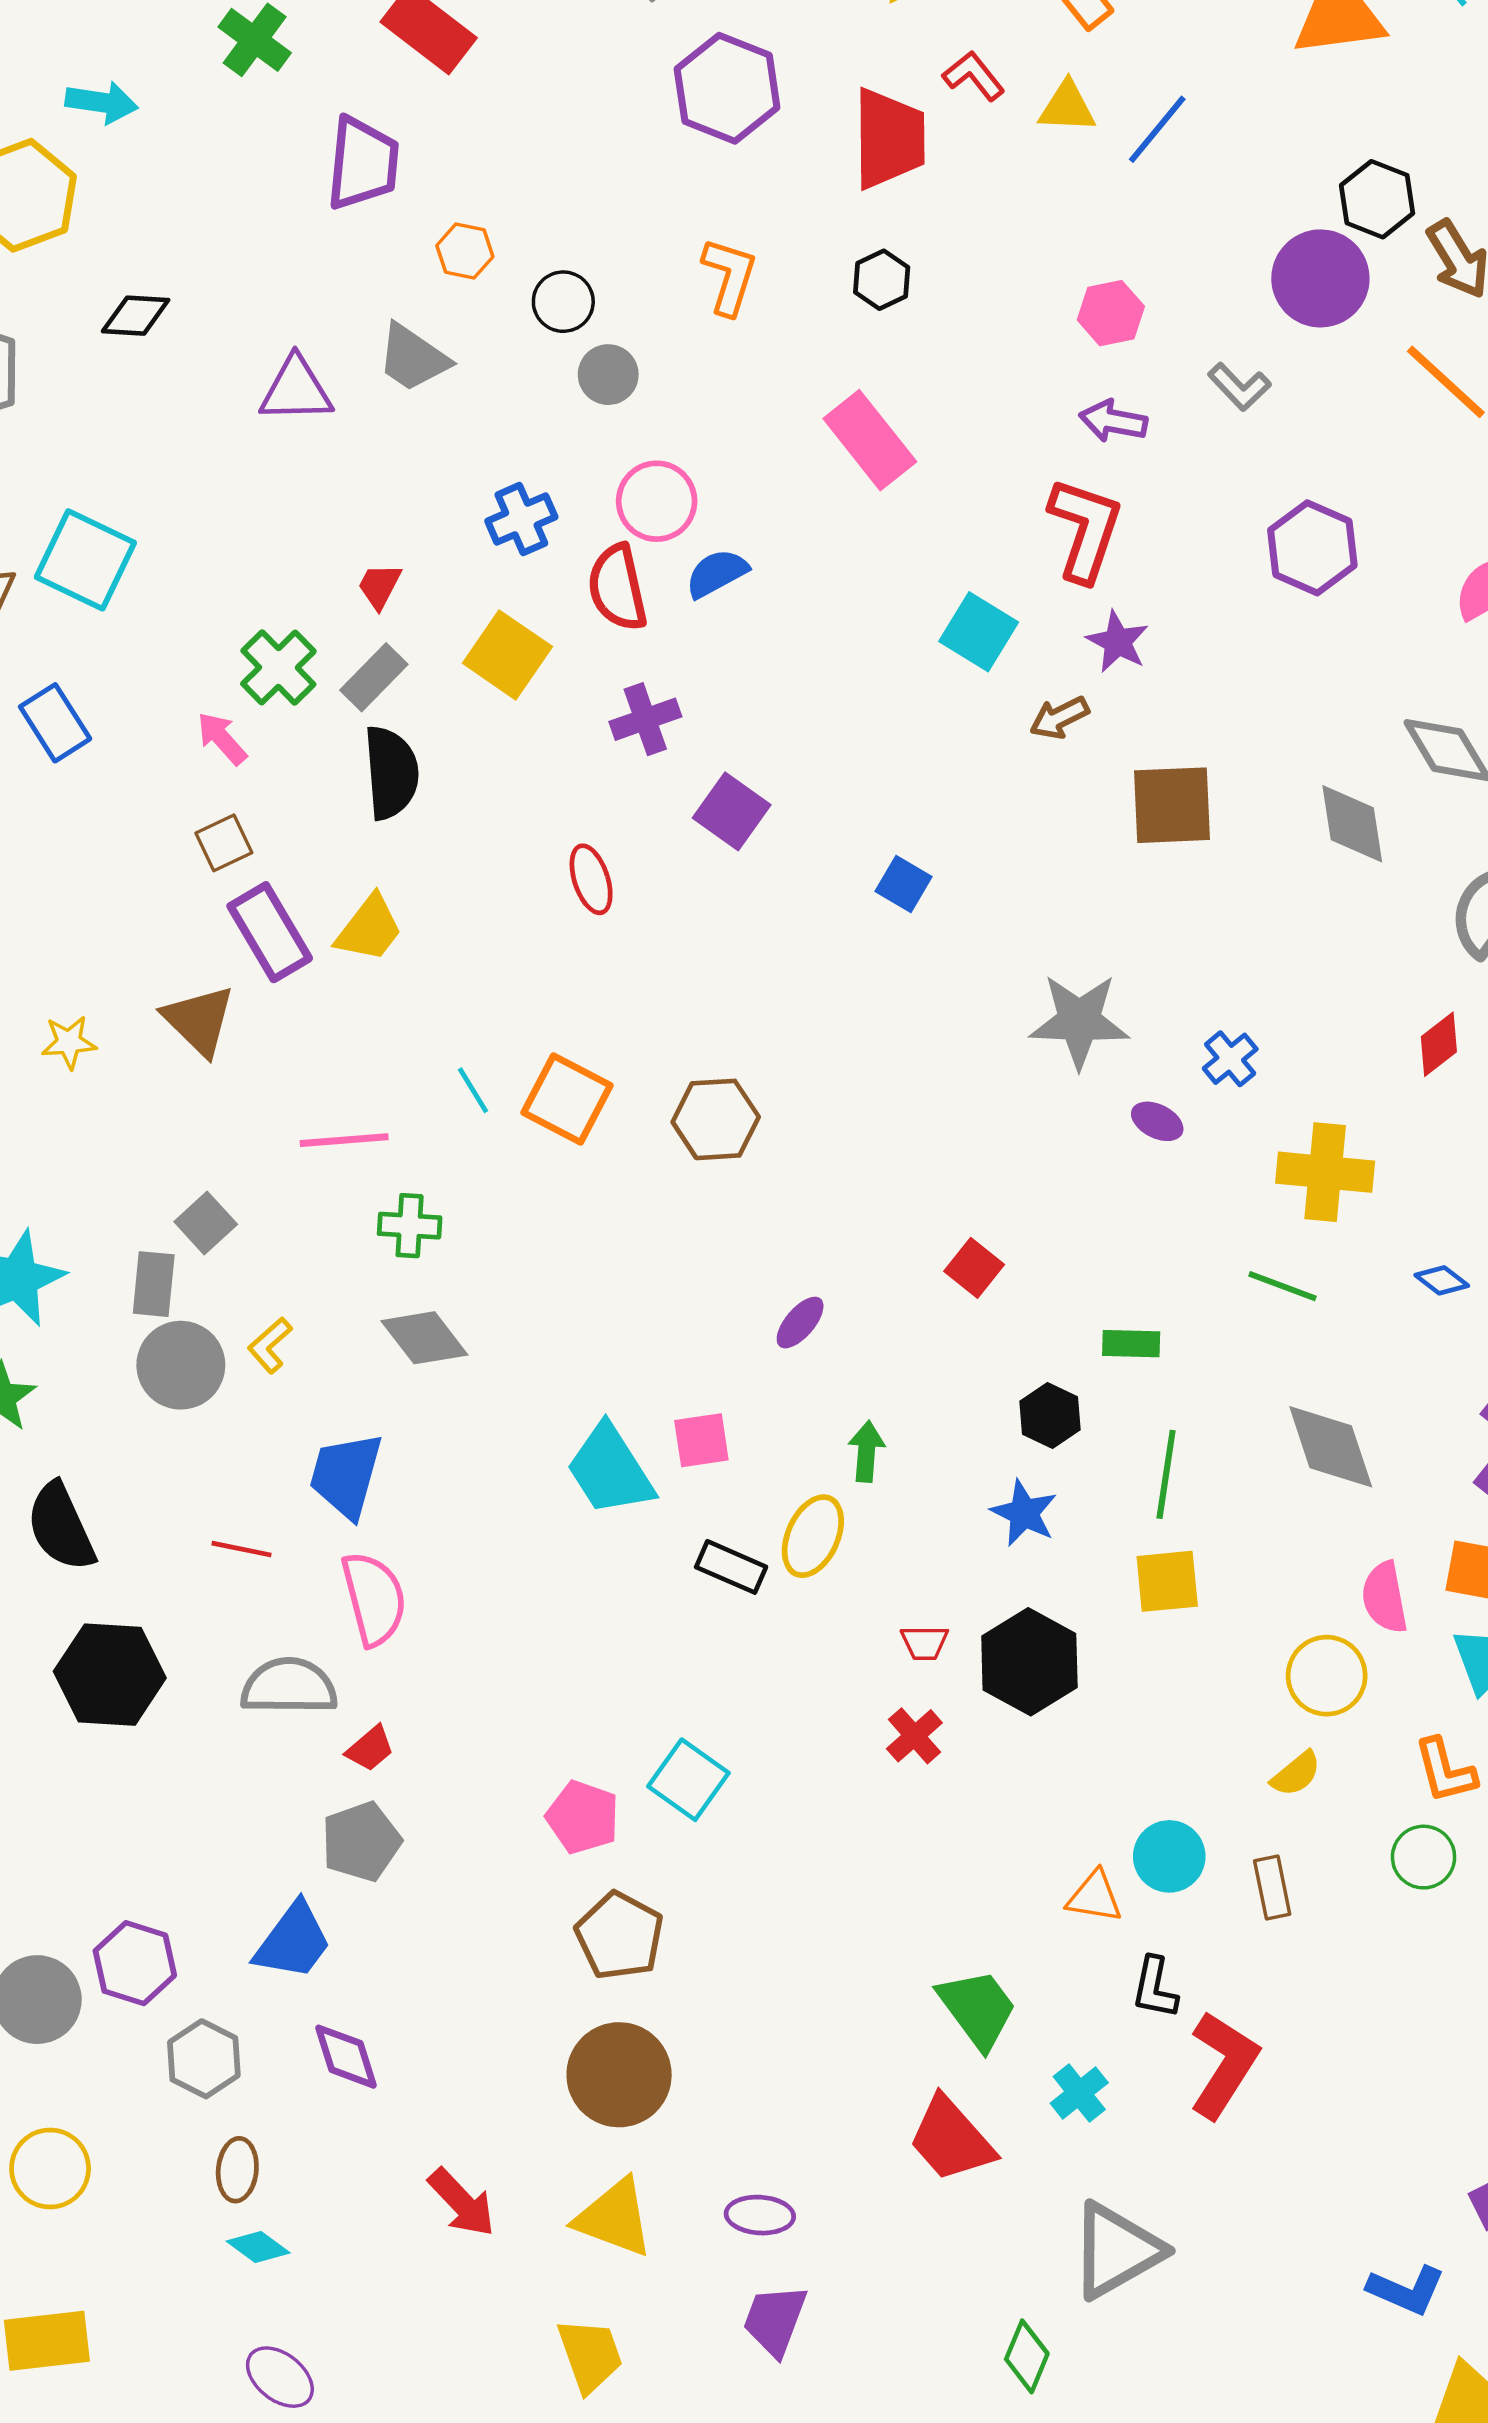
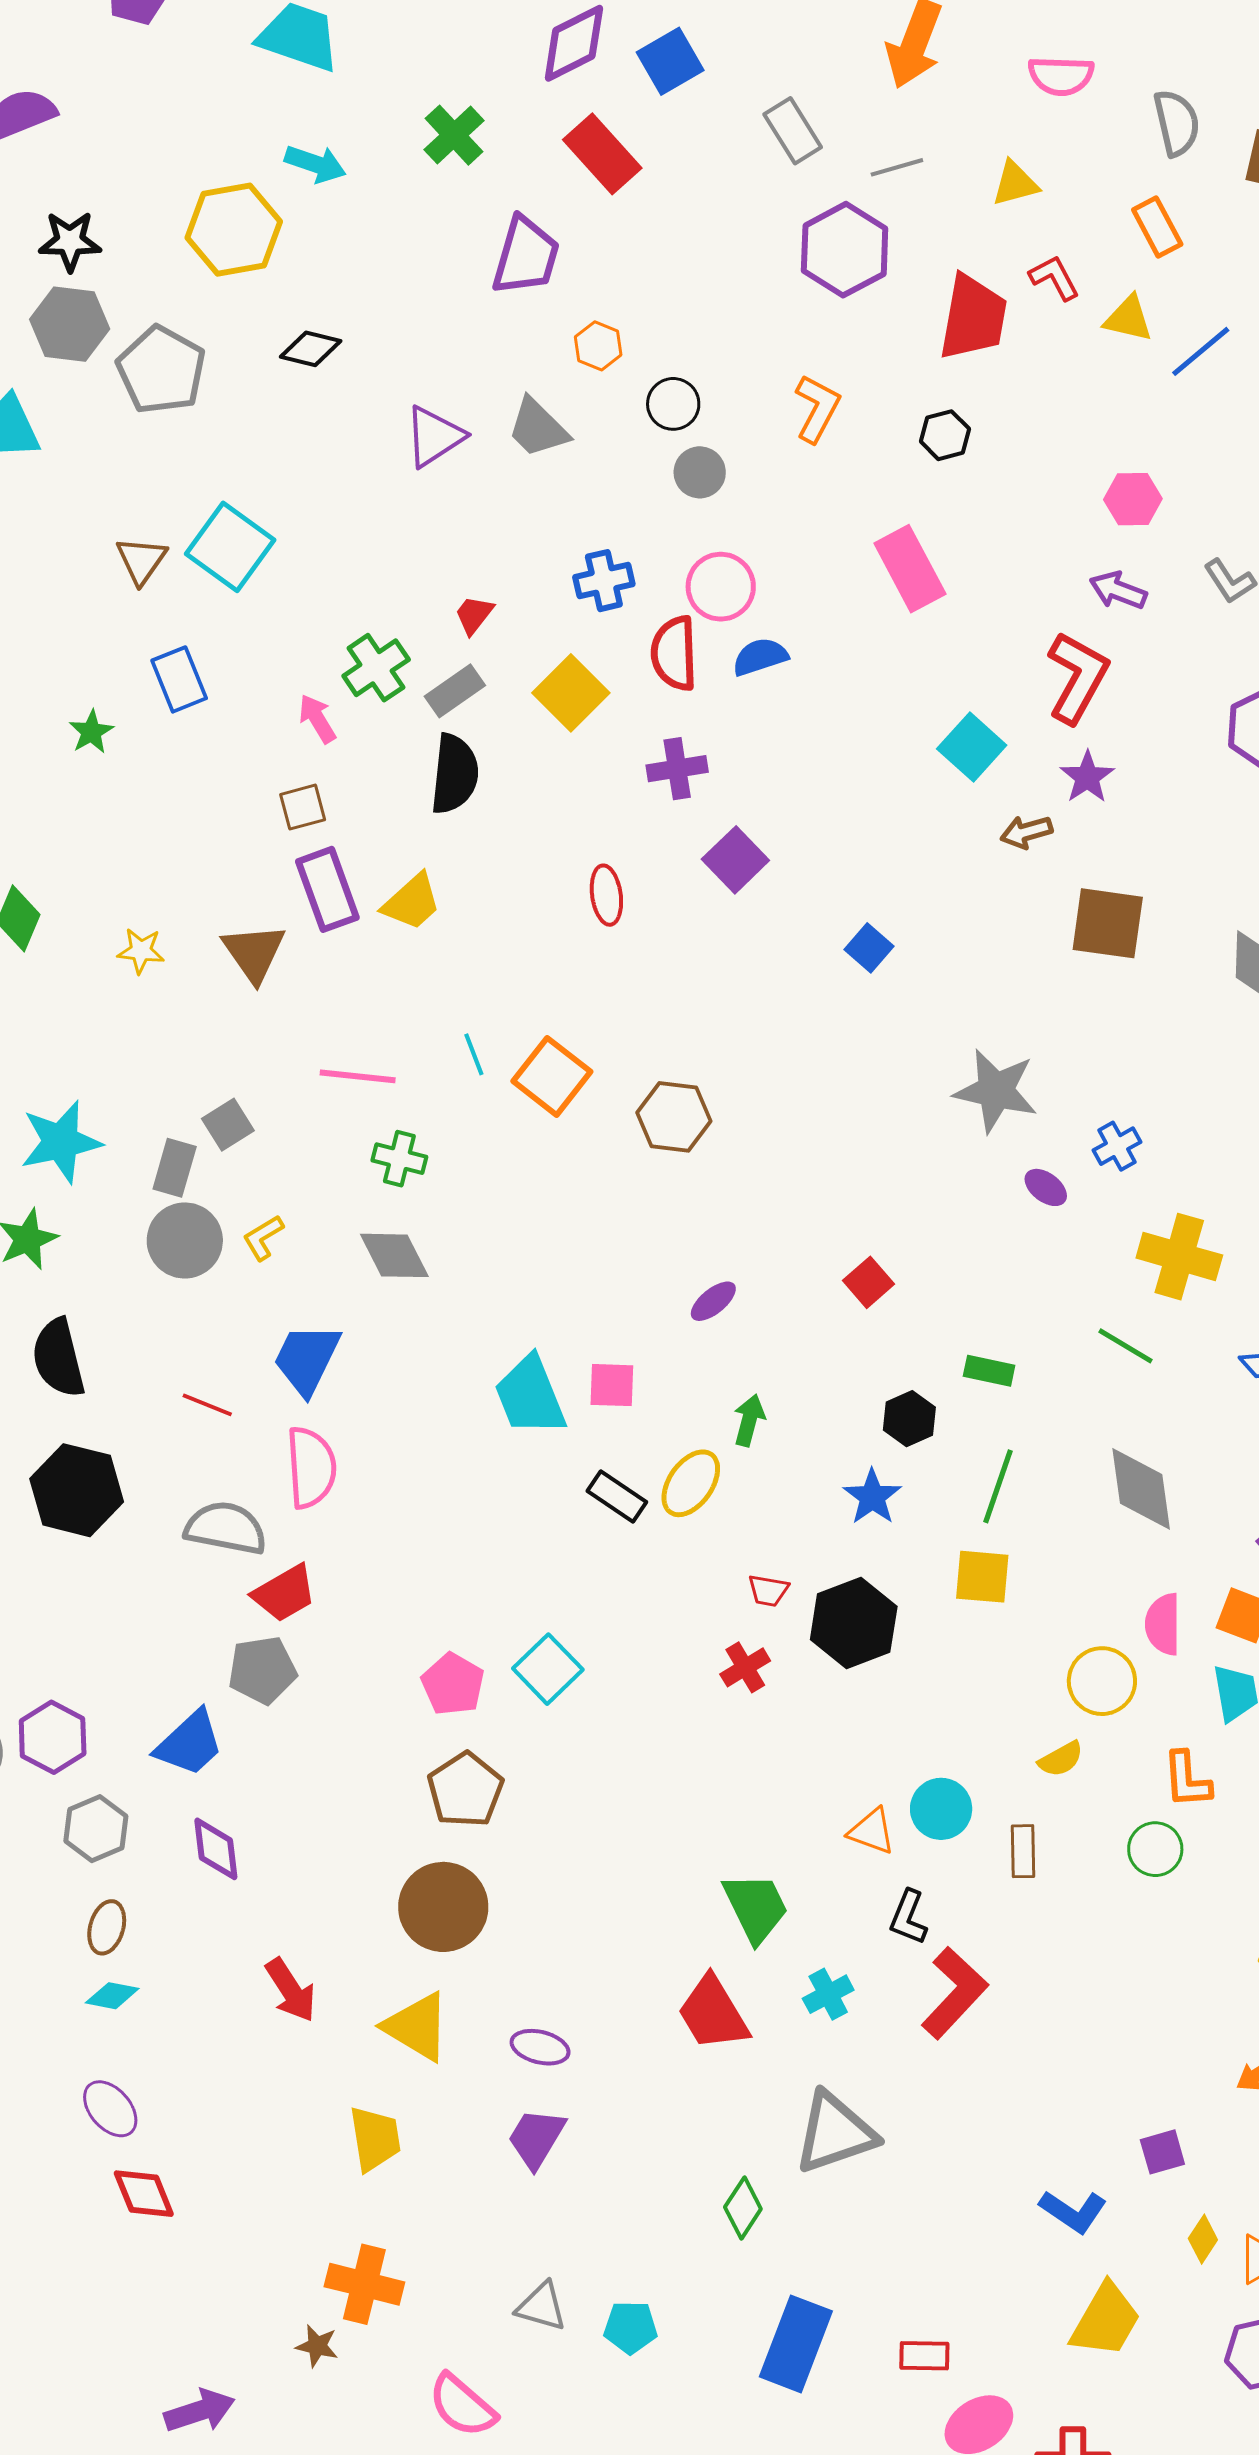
purple triangle: (296, 390) -> (434, 436), turned -42
red trapezoid: (370, 1749) -> (284, 1593), size x1.5
cyan diamond: (258, 2247) -> (112, 1996), turned -36

